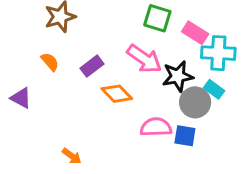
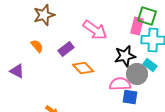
green square: (157, 18) -> (147, 16), moved
pink rectangle: (195, 33) -> (137, 26), turned 72
pink arrow: (144, 59) -> (95, 30), moved
pink semicircle: (156, 127) -> (120, 84), moved

